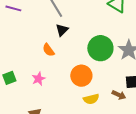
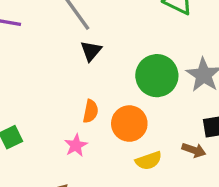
orange semicircle: (48, 50) -> (91, 111), moved, turned -128
pink star: (39, 79) -> (76, 145), moved

